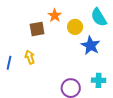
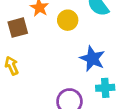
blue star: (91, 45) -> (92, 59), moved

